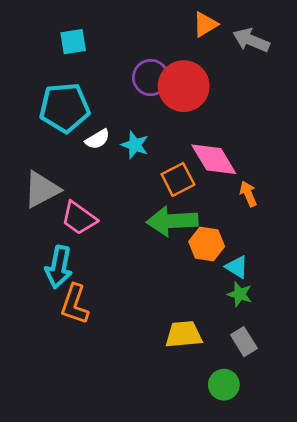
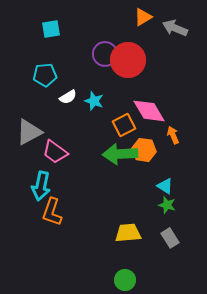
cyan pentagon: (65, 108) -> (45, 75), size x0.7
orange hexagon: (207, 244) -> (144, 150), moved
green circle: (224, 385) -> (125, 280), moved

